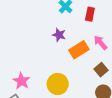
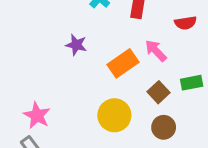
purple star: (59, 35) -> (76, 45), moved
yellow circle: (58, 84) -> (114, 115), moved

